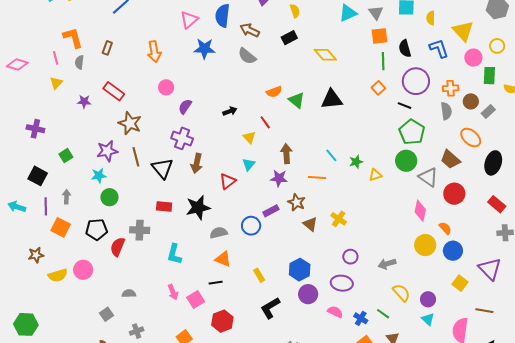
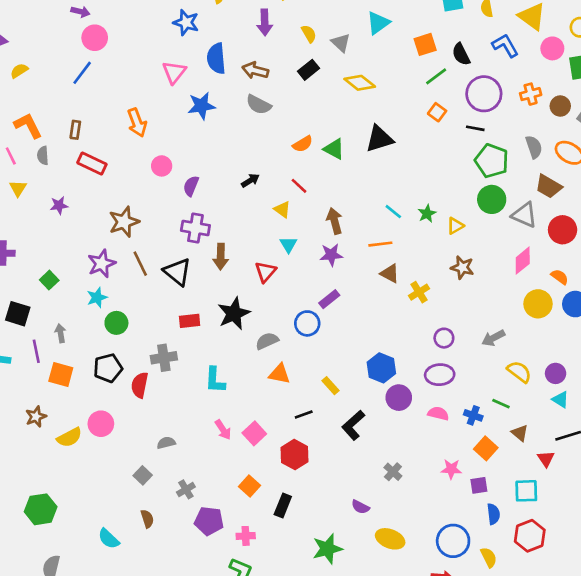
gray triangle: (376, 13) -> (341, 43), moved
green line: (383, 61) -> (436, 76), turned 66
red rectangle: (114, 91) -> (92, 163), moved
gray semicircle: (446, 111) -> (534, 147), moved
brown star: (130, 123) -> (124, 222), turned -30
brown star: (297, 202) -> (462, 267), moved
pink diamond: (420, 211) -> (523, 261), turned 50
yellow cross: (339, 219) -> (419, 292), turned 35
brown triangle: (310, 224) -> (390, 273), moved
black line: (216, 283) -> (304, 415), moved

